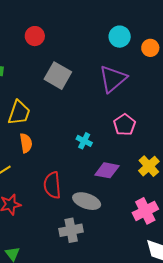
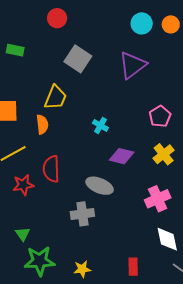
orange circle: (150, 48) -> (171, 24), moved
yellow trapezoid: (19, 113) -> (55, 97), moved
pink pentagon: (125, 125) -> (160, 116), moved
red semicircle: (52, 185) -> (51, 169), moved

